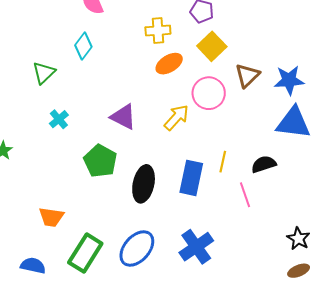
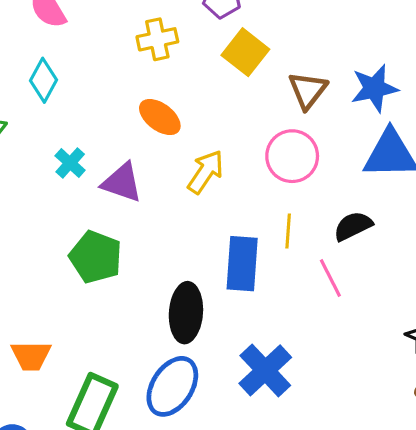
orange ellipse: (169, 64) -> (160, 117), moved, turned 76
pink circle: (209, 93) -> (292, 156), moved
cyan cross: (59, 119) -> (70, 163), moved
black ellipse: (144, 184) -> (186, 313), moved

